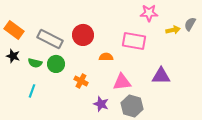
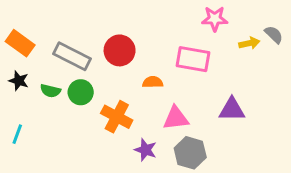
gray semicircle: (190, 24) -> (274, 35), turned 104
orange cross: (81, 81) -> (117, 117), size x1.5
cyan line: (32, 91) -> (17, 134), moved

